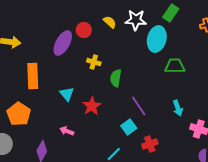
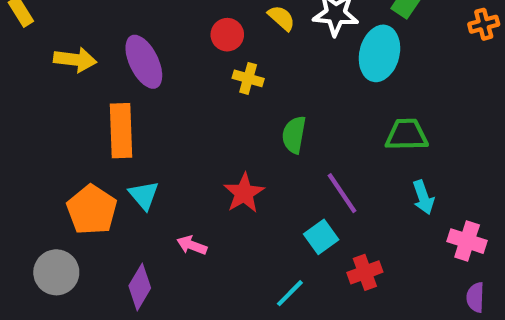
purple ellipse: (63, 43) -> (144, 62), moved, turned -55
yellow cross: (94, 62) -> (248, 78), moved
green trapezoid: (175, 66) -> (407, 135), moved
cyan triangle: (67, 94) -> (144, 195), moved

